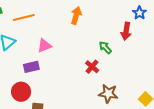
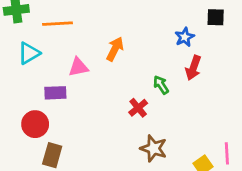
blue star: (139, 13) -> (185, 37), moved
orange arrow: (76, 16) -> (115, 49), moved

